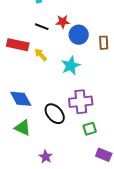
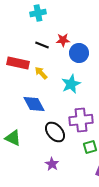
blue diamond: (21, 99) -> (34, 104), moved
green triangle: (23, 128) -> (13, 138), moved
purple star: (46, 157) -> (52, 164), moved

